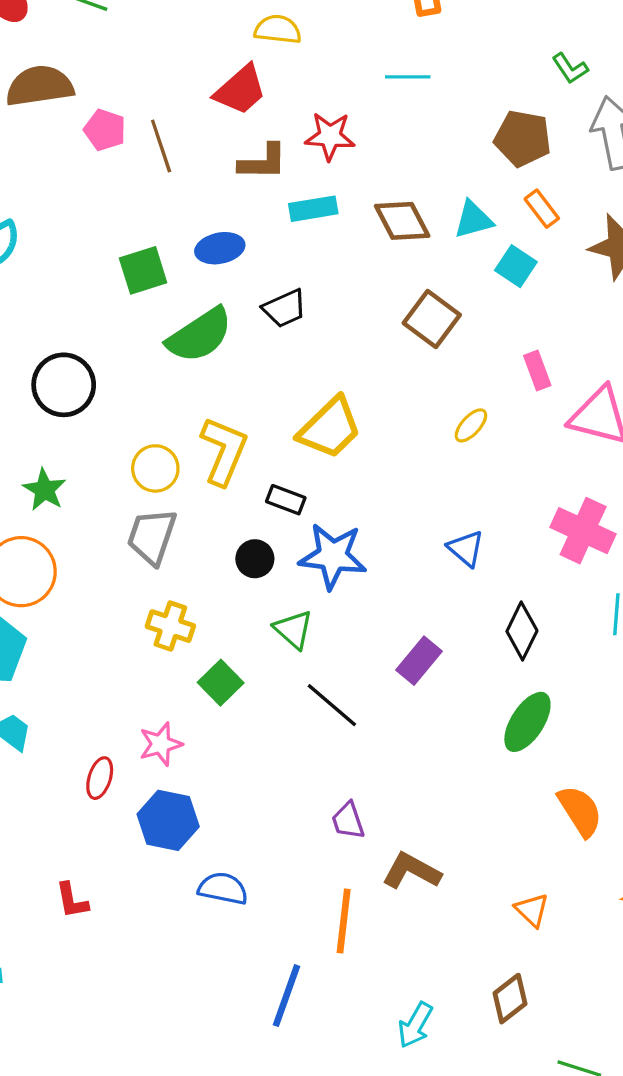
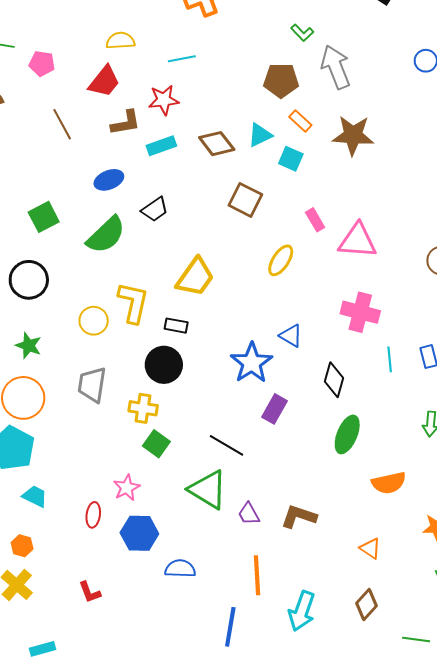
cyan line: (408, 77) -> (182, 59), moved
pink pentagon: (105, 130) -> (42, 63), moved
green square: (143, 270) -> (44, 217), moved
yellow ellipse: (471, 425) -> (281, 260), size x1.4
gray trapezoid: (152, 536) -> (92, 385), moved
blue star: (333, 556) -> (252, 363), moved, turned -30
black circle: (255, 559) -> (164, 365), size x1.6
yellow cross: (170, 626) -> (143, 408), moved
green triangle: (293, 629) -> (208, 490), moved, size x1.6
orange semicircle: (580, 811) -> (389, 483), turned 120
brown L-shape: (411, 871) -> (299, 517), moved
cyan arrow: (415, 1025) -> (302, 611), moved, size x1.4

